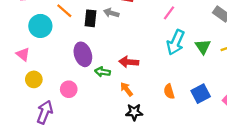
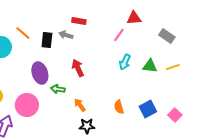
cyan arrow: (176, 42) -> (125, 62), size x0.7
green triangle: (203, 47) -> (150, 66), turned -49
red arrow: (129, 62) -> (78, 68), moved, turned 60
pink circle: (69, 89) -> (27, 105), size x1.5

